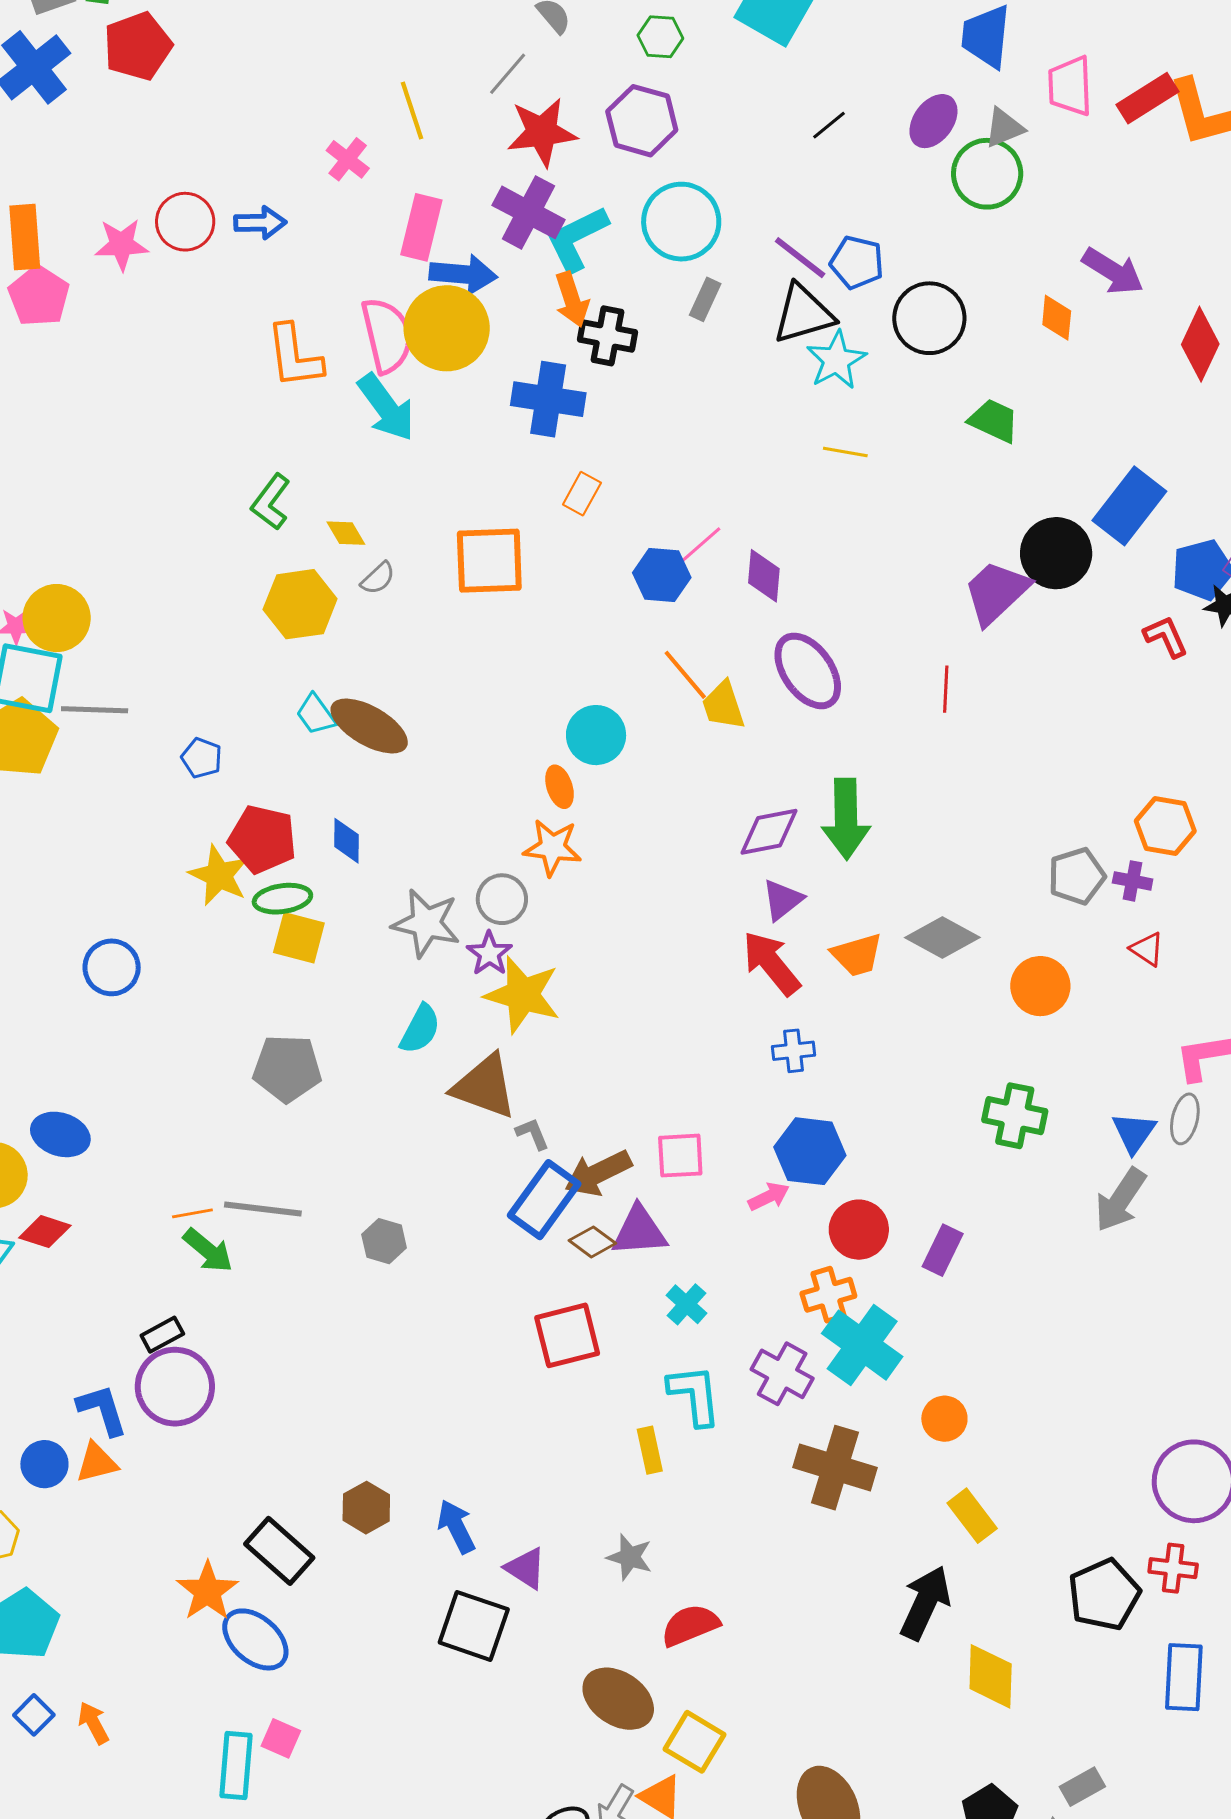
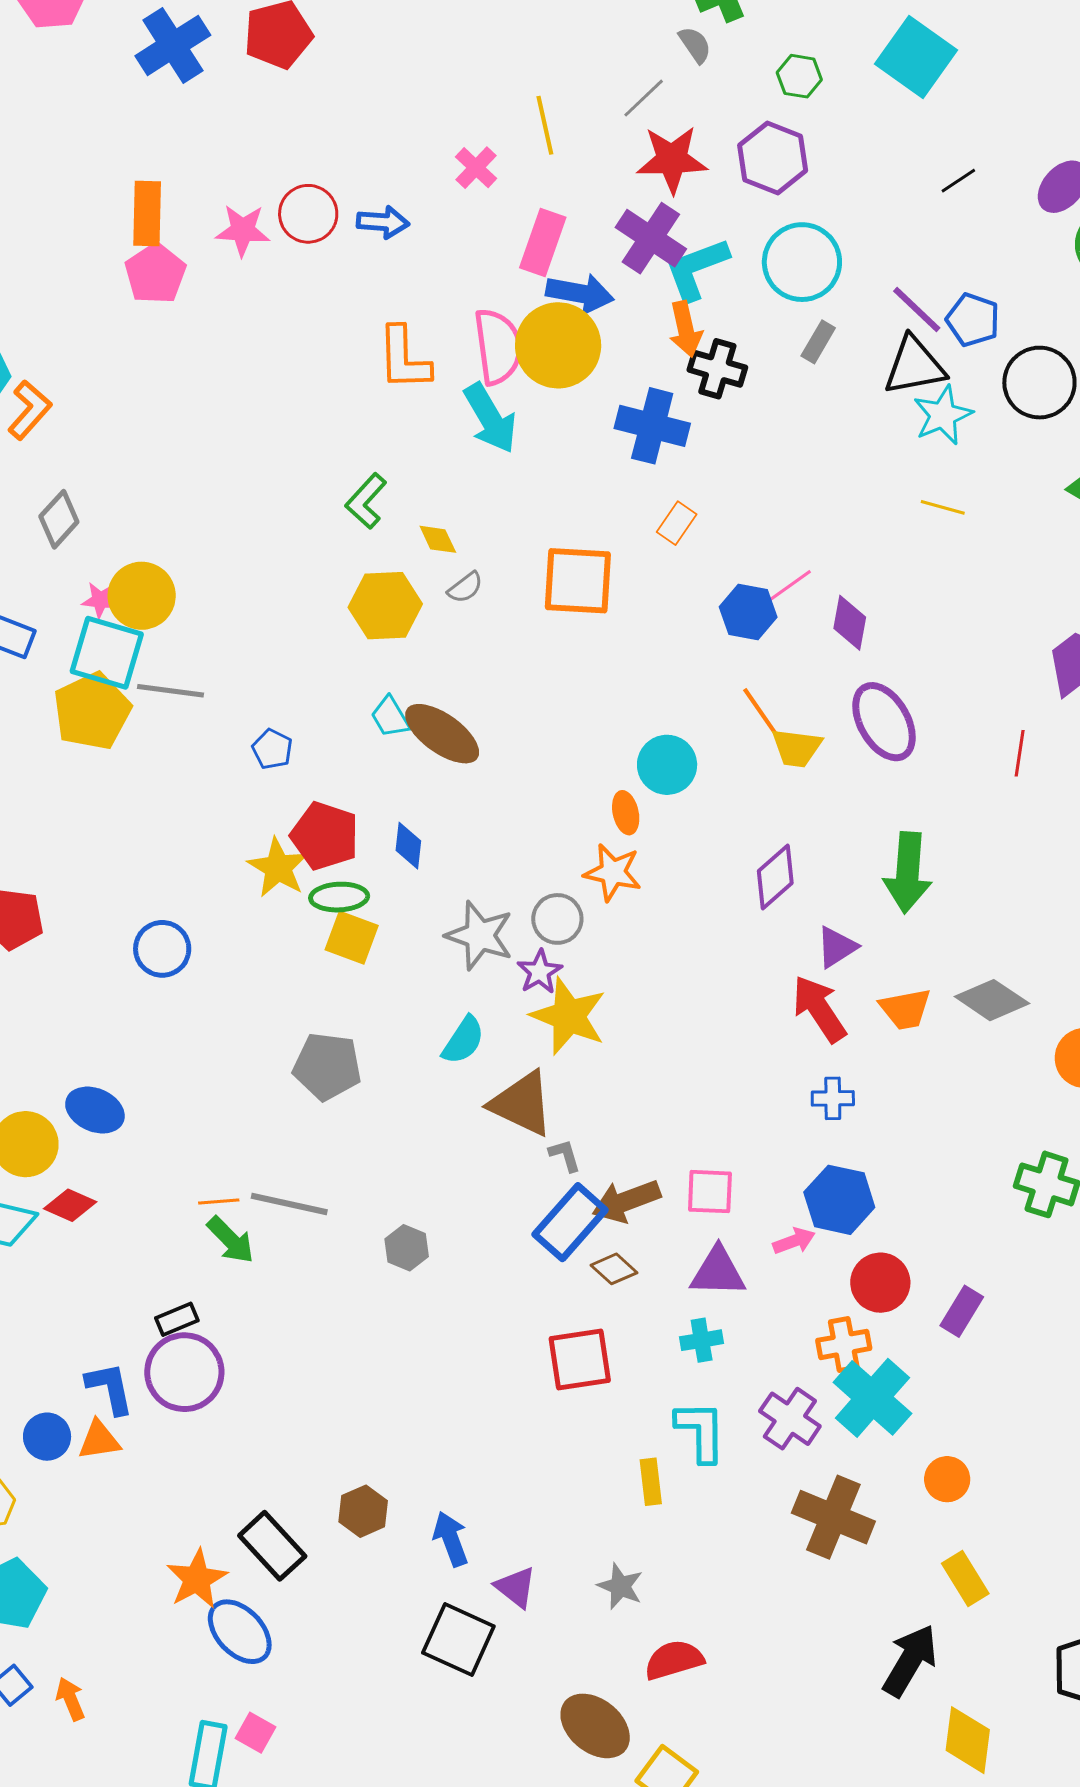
yellow trapezoid: (723, 705) -> (797, 748), turned -70
purple diamond: (769, 832) -> (775, 877), moved, turned -36
purple triangle: (639, 1231) -> (718, 1272), moved
cyan cross: (686, 1304) -> (702, 1340), turned 33

